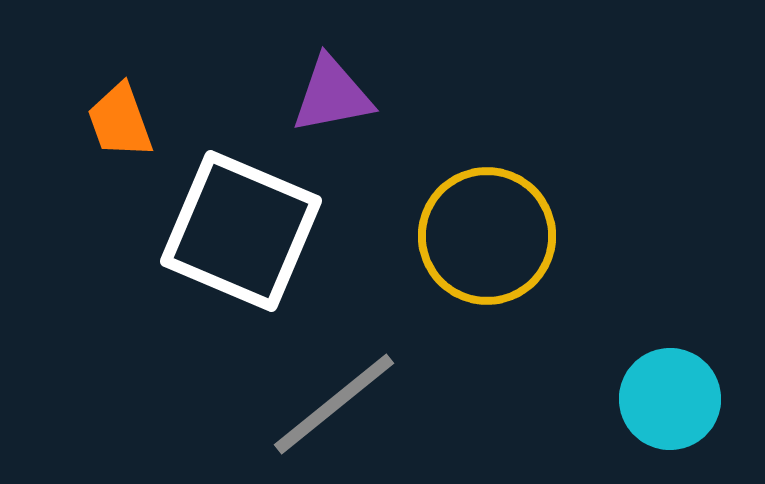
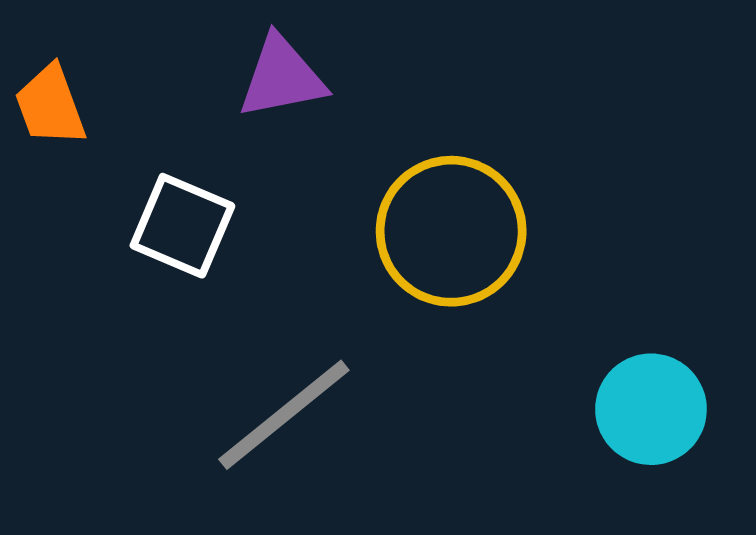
white square: (241, 231) -> (182, 226), size x0.6

